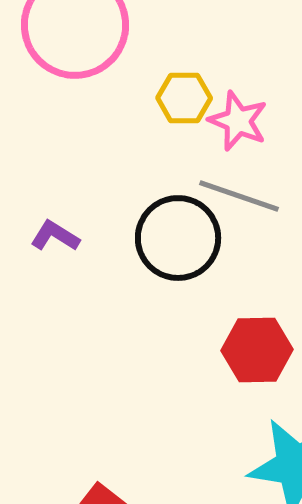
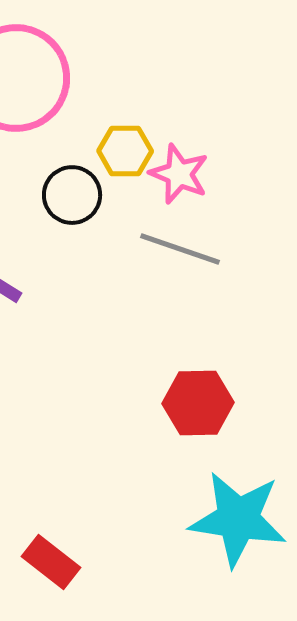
black circle: (178, 238) -> (72, 195), moved, size x0.7

